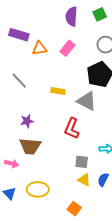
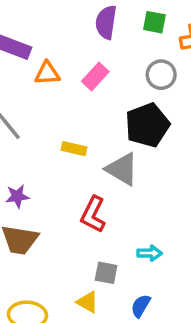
green square: (100, 14) -> (154, 22), turned 32
yellow triangle: (84, 180) -> (88, 302), moved

